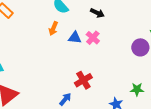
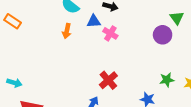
blue triangle: (75, 38) -> (94, 21), moved

